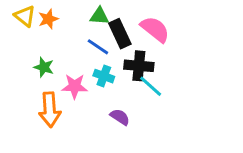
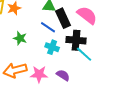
green star: (44, 67) -> (20, 38), moved
pink star: (75, 86) -> (39, 74), moved
orange arrow: (50, 110) -> (15, 70), turned 80

